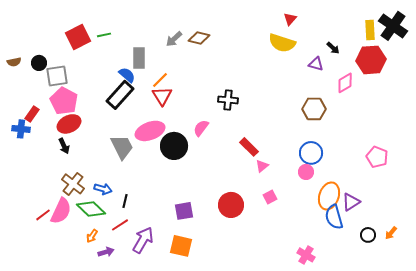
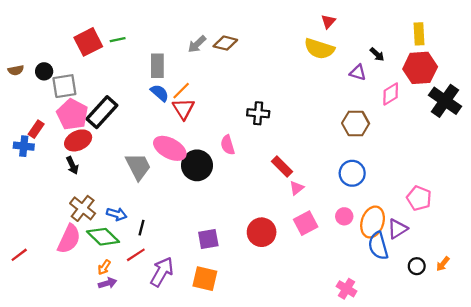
black cross: (393, 26) -> (445, 101), moved
blue semicircle: (127, 75) -> (160, 93), moved
black rectangle: (120, 95) -> (102, 112), moved
pink semicircle: (201, 128) -> (228, 145), turned -54
pink ellipse: (150, 131) -> (170, 148), turned 48
pink pentagon: (377, 157) -> (419, 198), moved
pink circle: (306, 172) -> (344, 216), moved
pink square: (270, 197) -> (306, 223), size x1.5
red line: (43, 215) -> (19, 255), moved
purple arrow: (106, 252) -> (108, 283), moved

